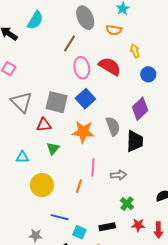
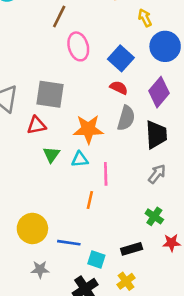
red semicircle: (110, 66) -> (119, 88), moved, size x0.6
blue circle: (148, 74) -> (165, 46), size x1.5
blue square: (85, 99) -> (121, 58), moved
gray semicircle: (113, 126) -> (126, 118), turned 42
cyan triangle: (22, 157) -> (80, 159), moved
gray arrow: (118, 175) -> (157, 174), moved, turned -42
yellow circle: (42, 185) -> (32, 228), moved

